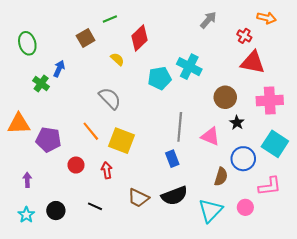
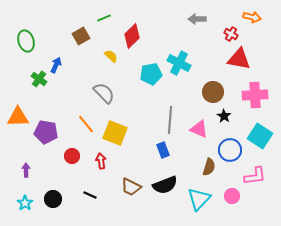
gray arrow: (208, 20) -> (197, 19), turned -132

